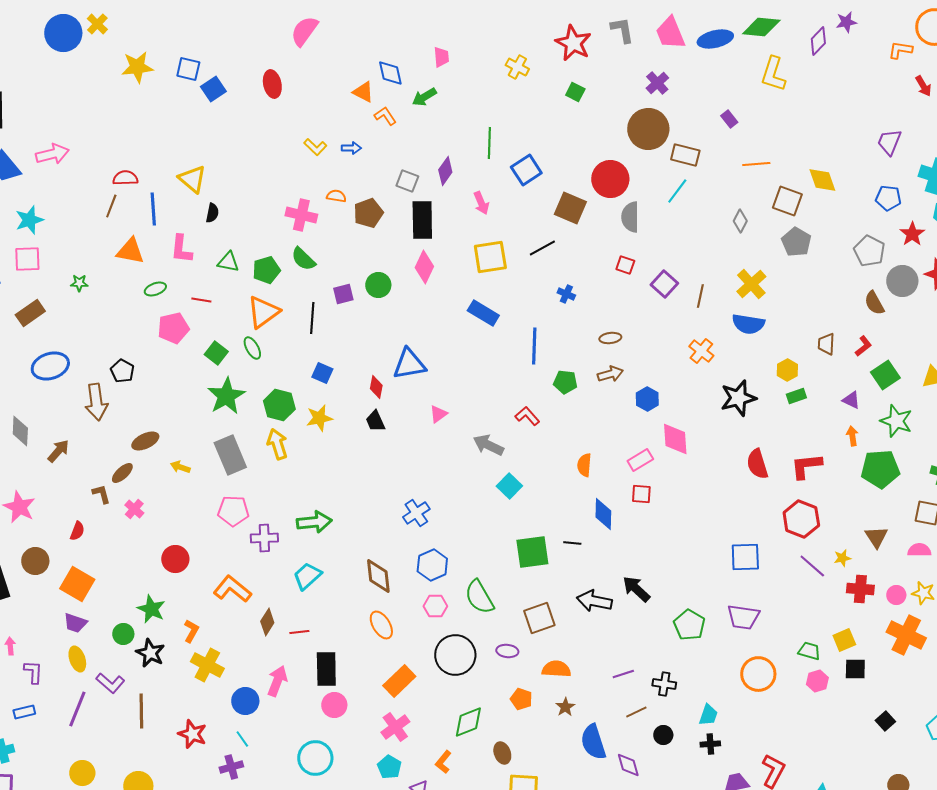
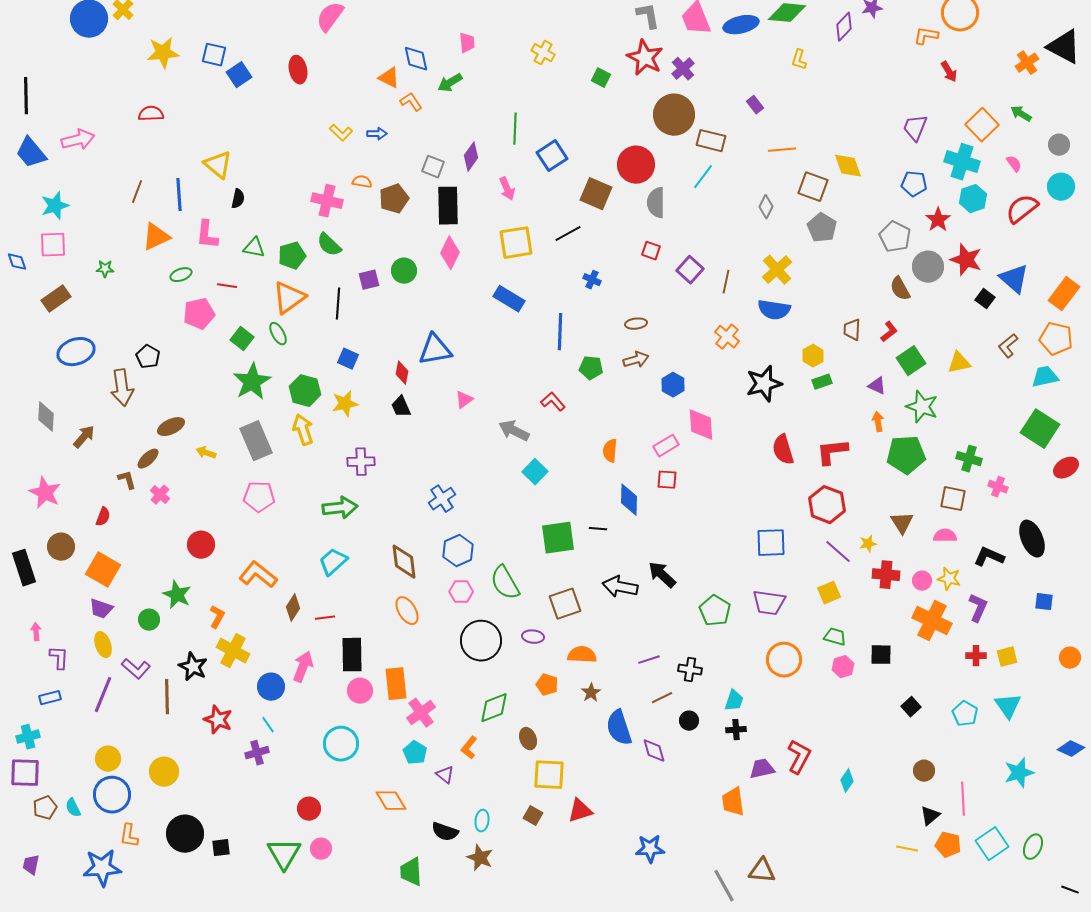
red star: (573, 43) -> (645, 58), moved
yellow L-shape: (773, 74) -> (799, 60), size x0.6
red semicircle: (125, 178) -> (151, 114), moved
orange triangle: (130, 251) -> (156, 237), turned -36
purple cross: (264, 538) -> (361, 462), moved
yellow square: (844, 640) -> (829, 593), moved
black star: (150, 653) -> (193, 667), moved
orange rectangle: (399, 681) -> (396, 684), moved, turned -52

